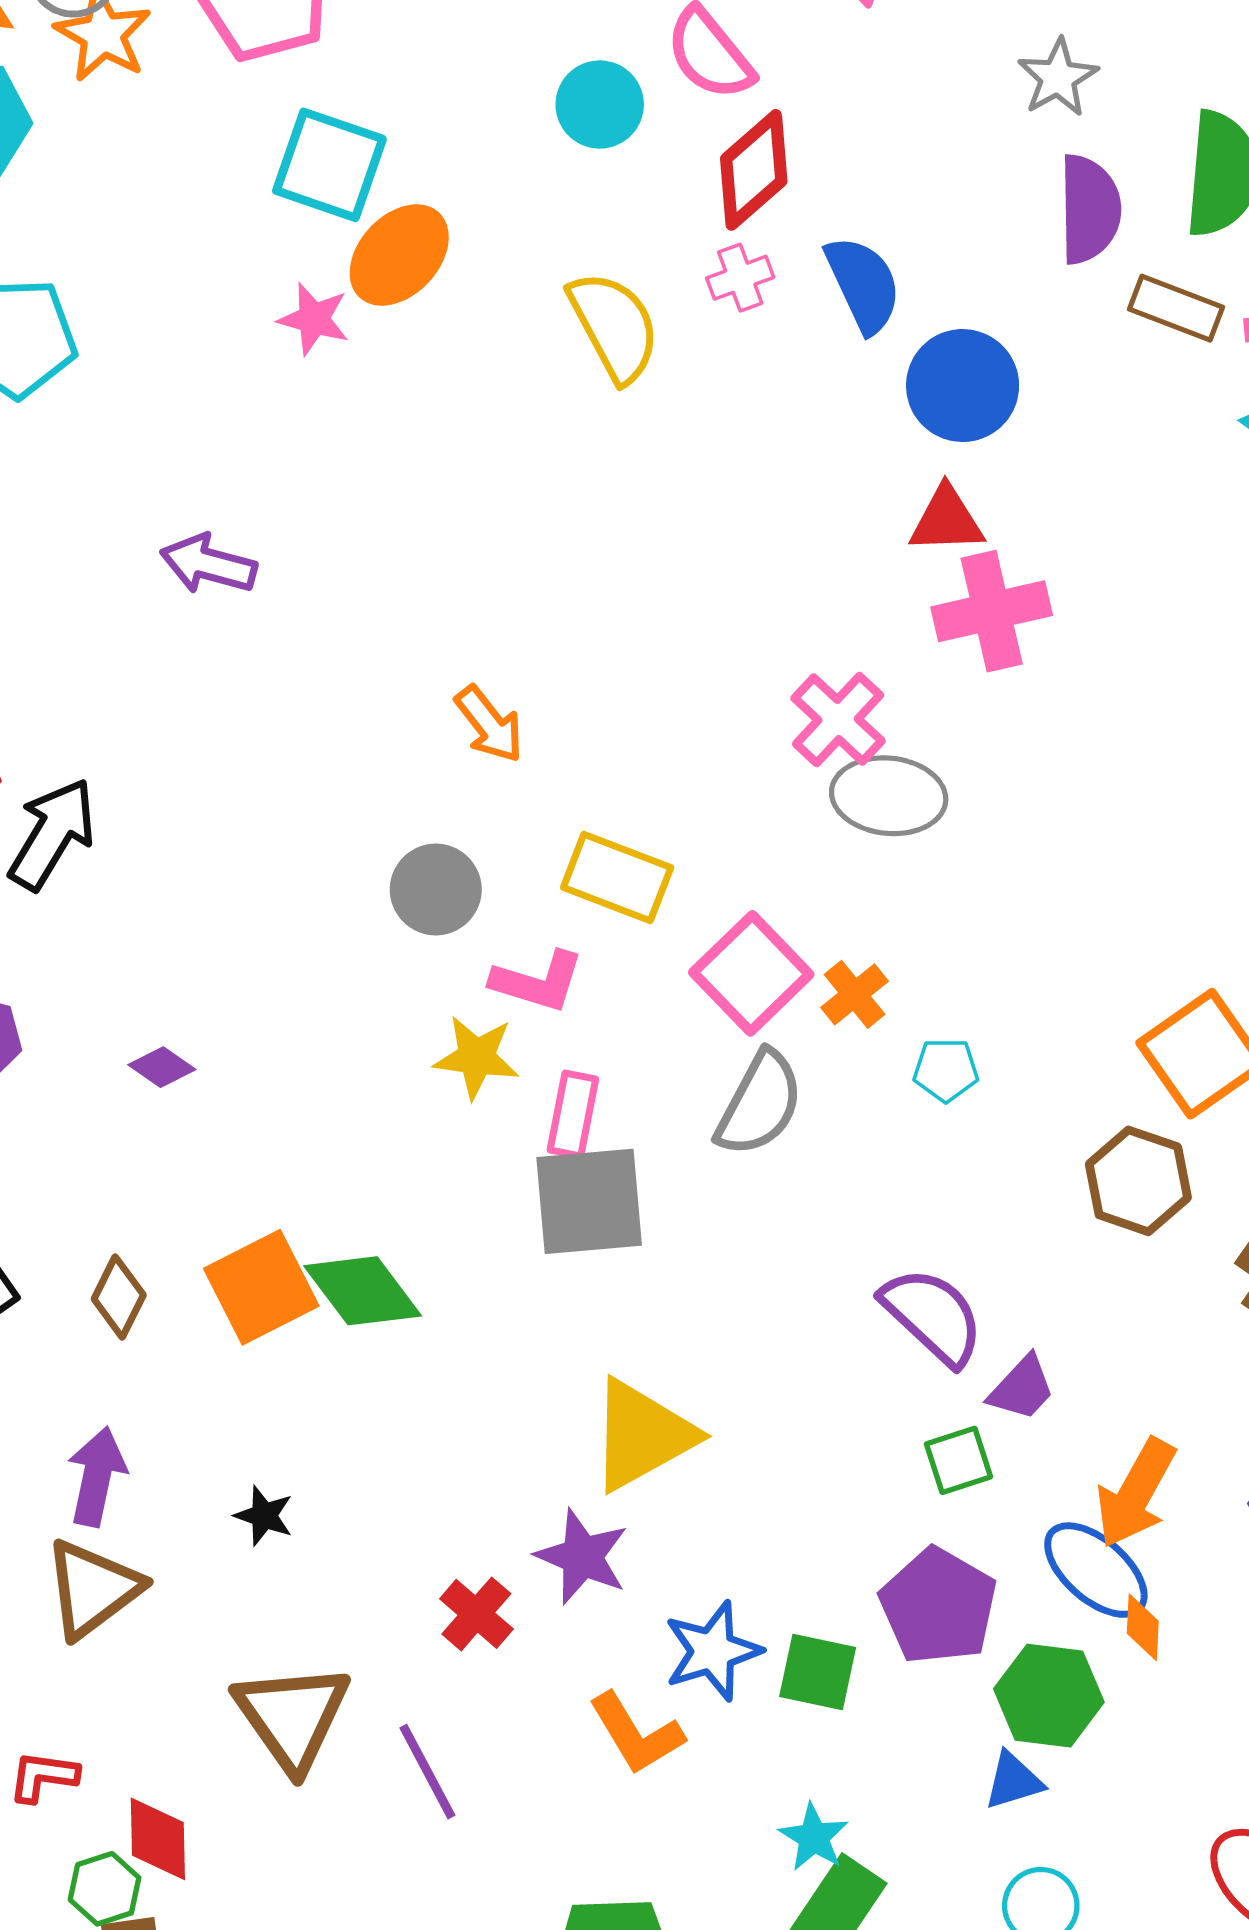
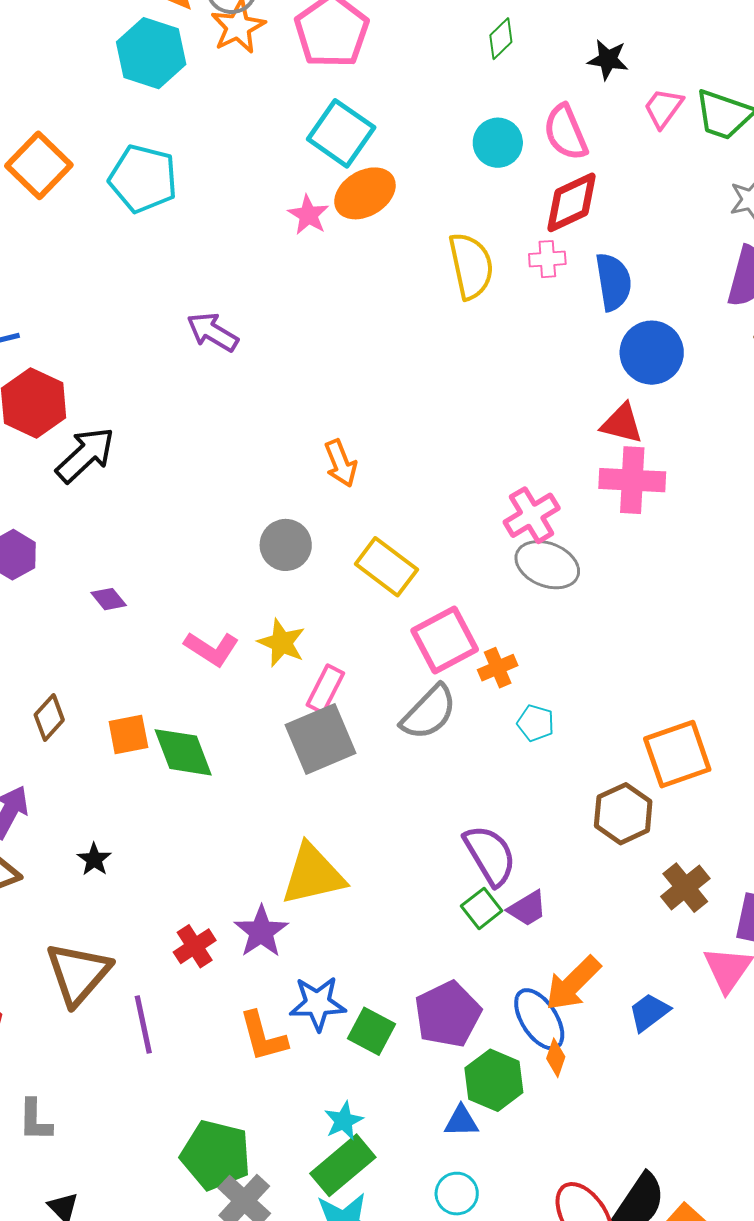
pink L-shape: (538, 982) -> (212, 649), moved
gray square: (589, 1201) -> (321, 739), turned -34
orange square: (261, 1287) -> (128, 735), size x0.7
green square: (958, 1460) -> (482, 908), moved, turned -36

